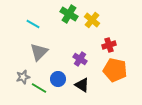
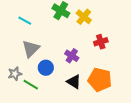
orange pentagon: (115, 70) -> (100, 80), moved
blue circle: (58, 79) -> (46, 68), moved

